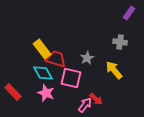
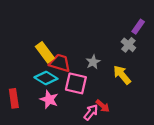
purple rectangle: (129, 13) -> (138, 27), moved
gray cross: (120, 42) -> (128, 45), turned 32
cyan diamond: (43, 73) -> (46, 78), turned -30
red rectangle: (13, 92) -> (14, 98), turned 36

